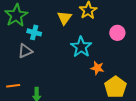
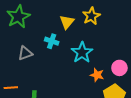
cyan cross: (34, 32) -> (52, 41), moved
pink circle: (117, 33) -> (119, 68), moved

